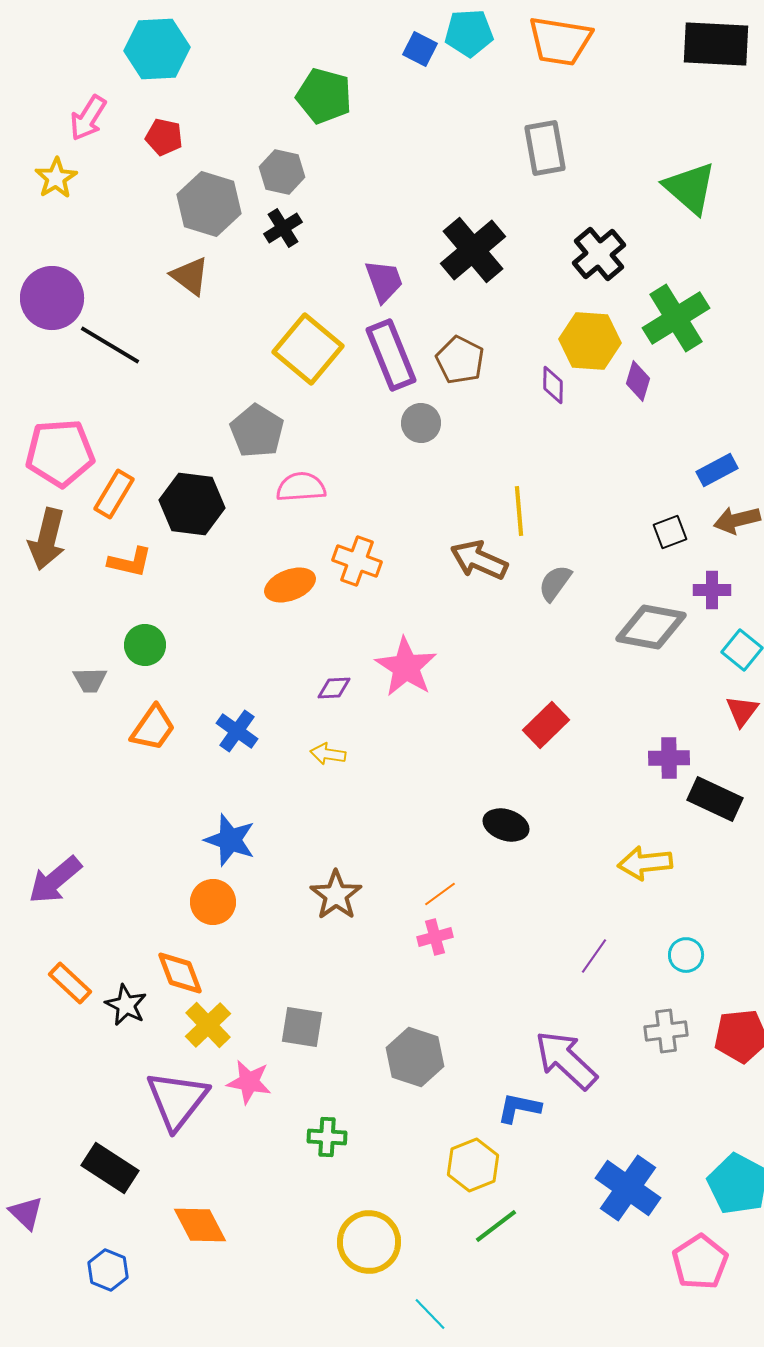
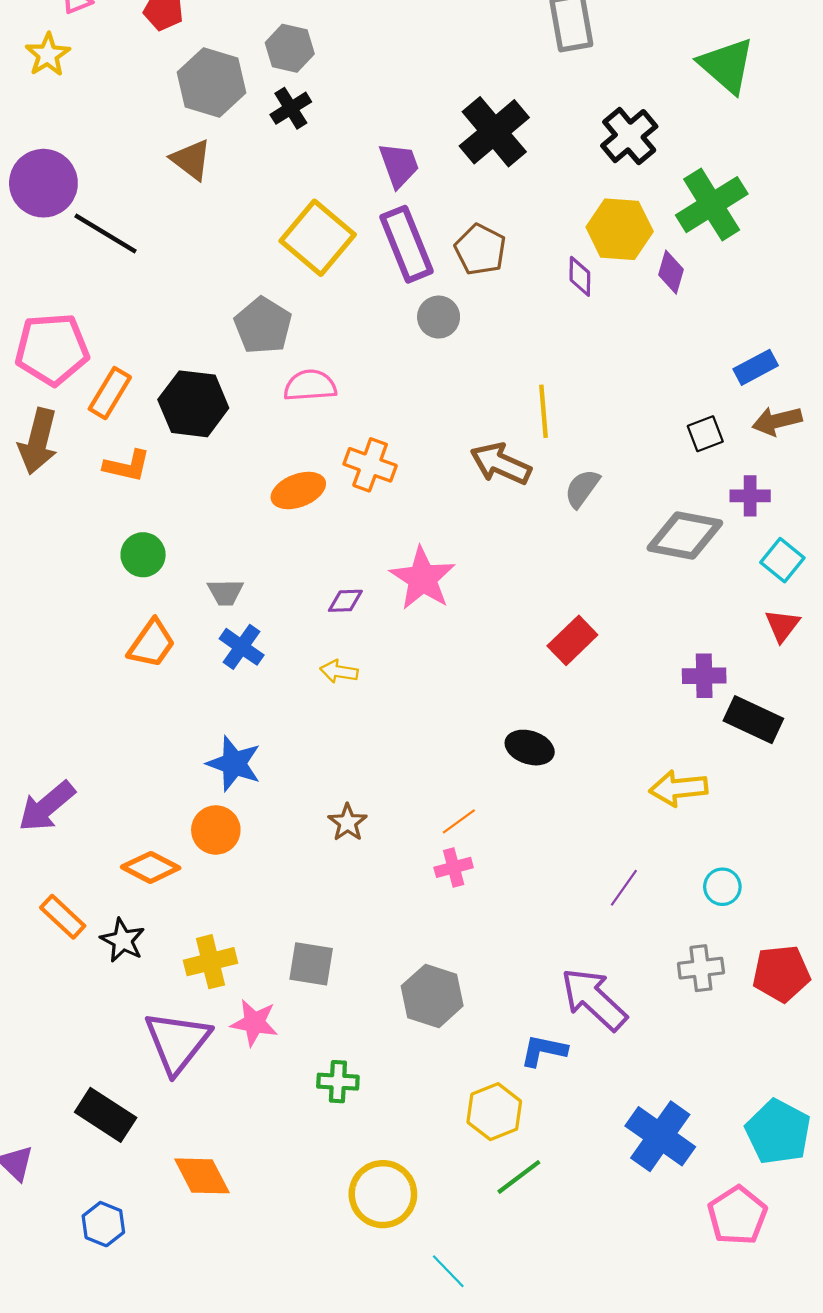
gray trapezoid: (90, 680) -> (225, 592), moved
brown star: (336, 895) -> (348, 822), size x0.7
orange diamond: (180, 973) -> (151, 867), moved, turned -42
yellow cross: (208, 1025) -> (210, 962), turned 30

